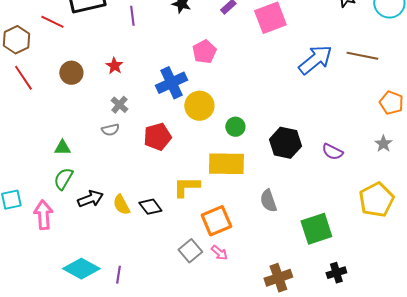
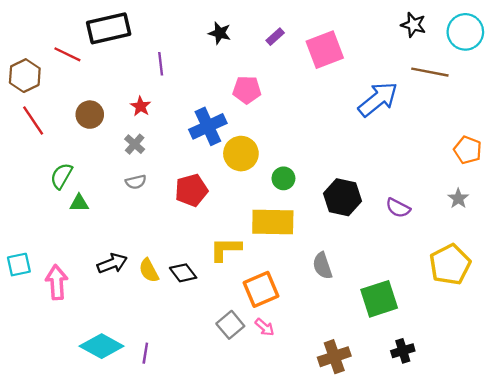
purple line: (132, 16) -> (161, 64), moved
pink pentagon: (204, 52) -> (247, 90), turned 30
brown line: (362, 56) -> (430, 72), moved
gray cross: (119, 105) -> (135, 144), moved
green semicircle: (63, 179) -> (61, 176), moved

